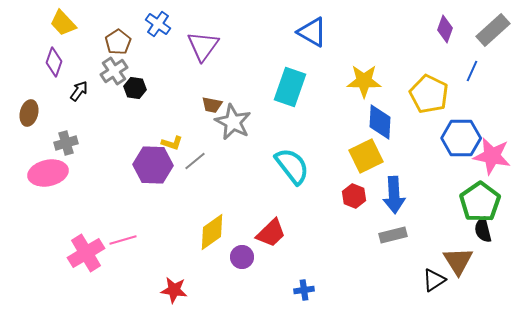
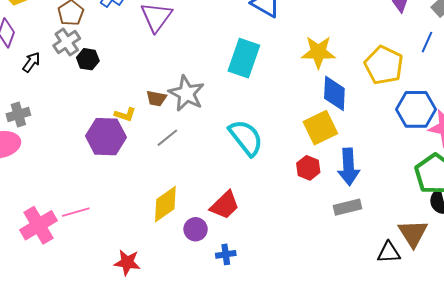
brown trapezoid: (212, 105) -> (156, 98), moved
gray line: (195, 161) -> (167, 138), moved
black triangle: (434, 280) -> (389, 252), turned 30
blue cross: (304, 290) -> (226, 254), moved

